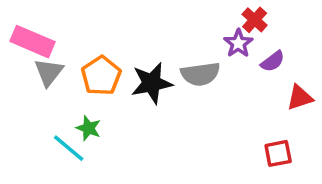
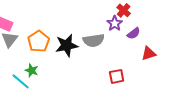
red square: (278, 153) -> (117, 76), moved

